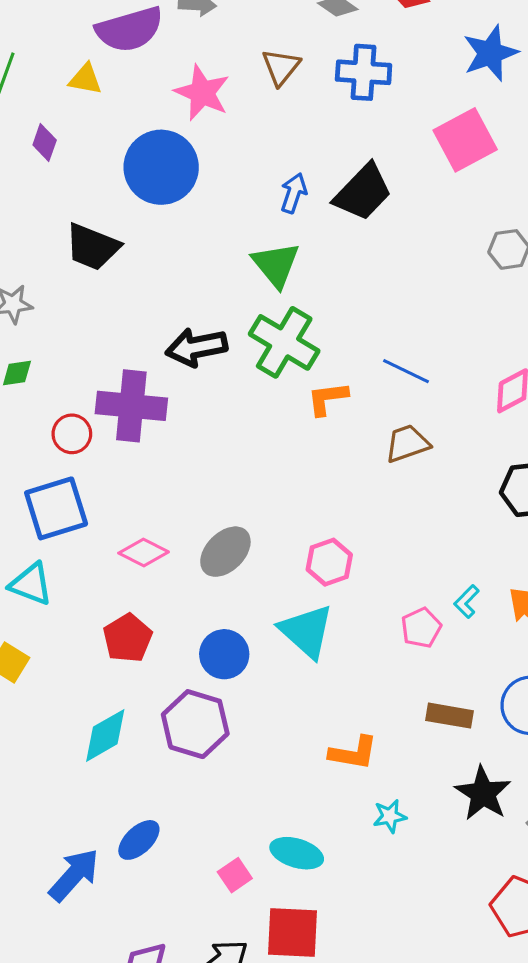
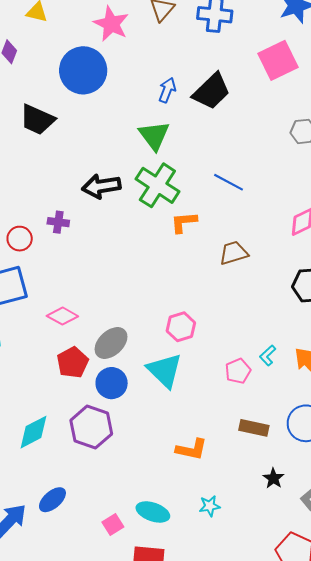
blue line: (406, 371) -> (228, 182), moved
purple cross: (131, 406) -> (58, 222), size x0.5
gray ellipse: (225, 552) -> (111, 343), moved
red pentagon: (128, 638) -> (73, 362), moved
black star: (483, 793) -> (273, 478), size x0.6
cyan star: (390, 816) -> (210, 506), moved

